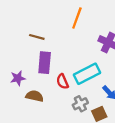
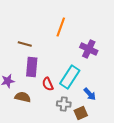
cyan rectangle: (87, 74) -> (70, 77), turned -30
gray cross: (80, 104) -> (64, 104), turned 32

